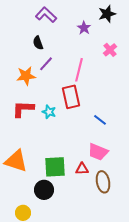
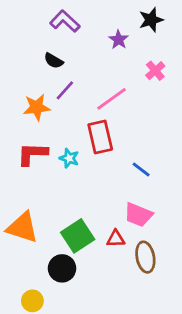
black semicircle: (38, 43) -> (54, 61), turned -40
pink line: (79, 70) -> (111, 99), turned 40
green square: (55, 167) -> (78, 236), turned -30

